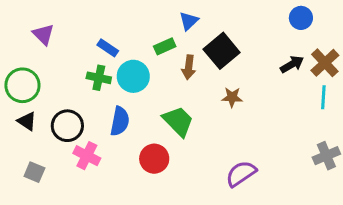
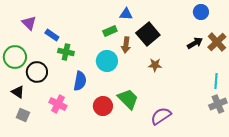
blue triangle: (189, 21) -> (126, 14), turned 48
blue rectangle: (108, 48) -> (52, 35), moved
cyan circle: (133, 76) -> (107, 61), moved
cyan line: (323, 97) -> (216, 81), moved
black triangle: (27, 121) -> (18, 92), moved
green trapezoid: (178, 121) -> (128, 99), moved
black circle: (67, 126) -> (37, 72), moved

